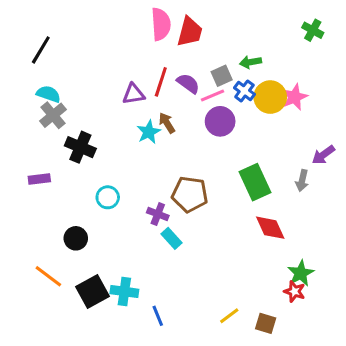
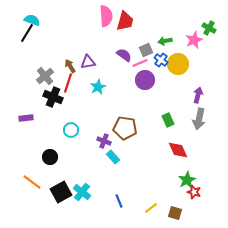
green cross: (313, 30) -> (209, 28), moved
red line: (161, 82) -> (68, 83), moved
cyan semicircle: (48, 94) -> (32, 20), moved
pink star: (295, 97) -> (194, 40), moved
gray cross: (53, 115) -> (45, 76), moved
brown arrow: (167, 123) -> (70, 66), moved
purple arrow: (323, 155) -> (198, 95), moved, turned 140
gray arrow: (302, 181) -> (199, 119), size x1.5
green rectangle: (255, 182) -> (168, 120), size x0.6
green star: (301, 273) -> (187, 180), moved
cyan cross: (124, 291) -> (82, 192), turned 30
blue line: (158, 316) -> (119, 201), moved

